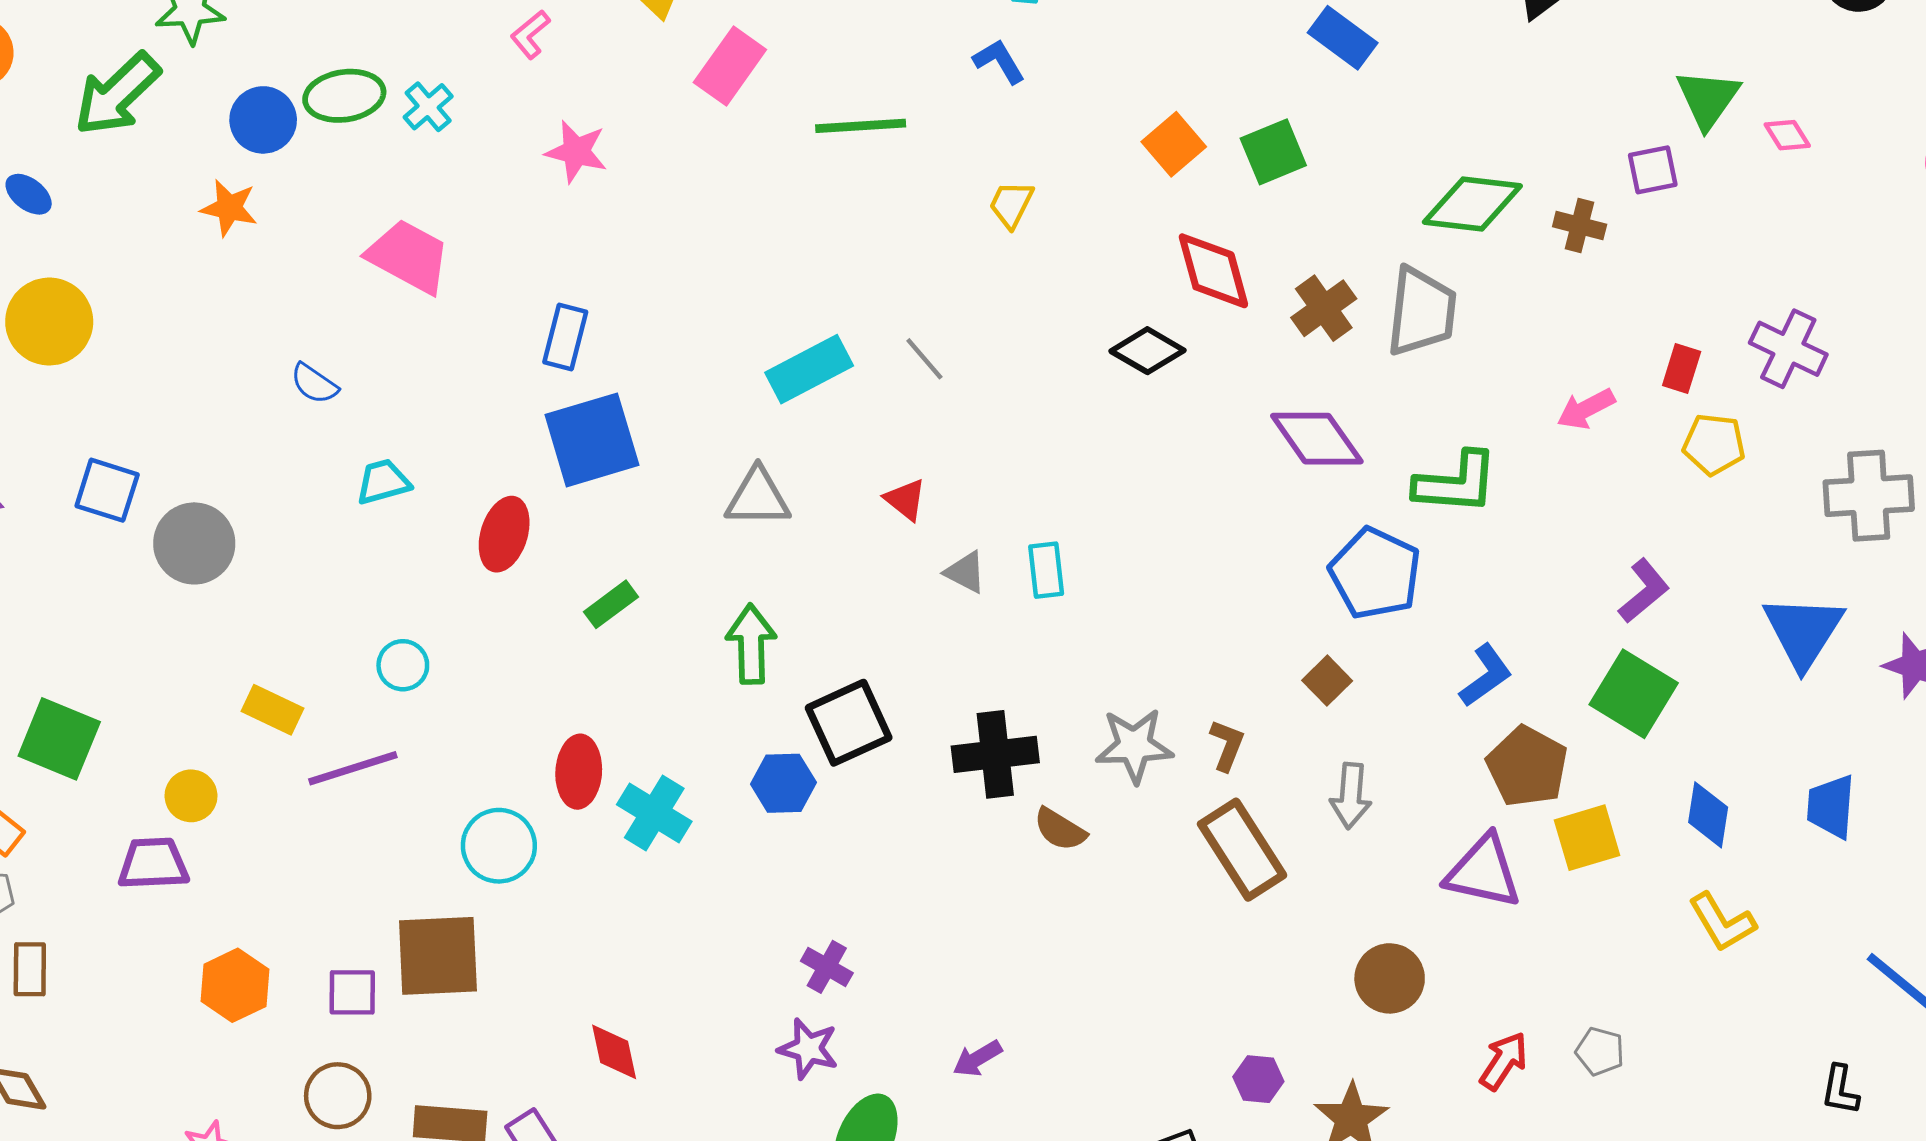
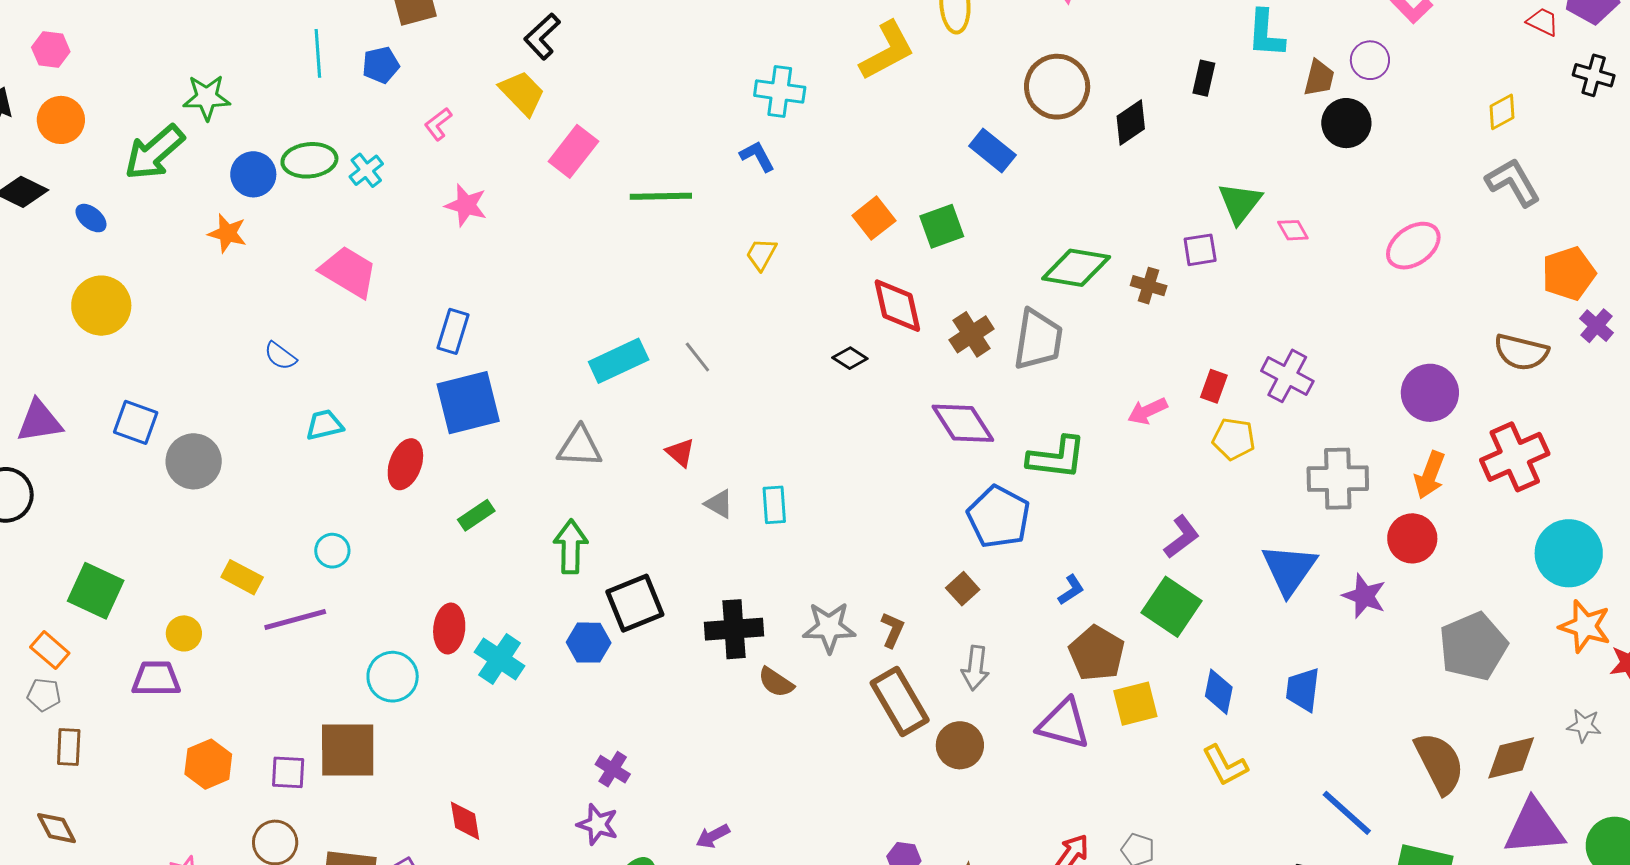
black diamond: (1147, 351) -> (850, 358), size x0.7
blue L-shape: (1486, 676) -> (1071, 590), size x0.7
brown circle: (1390, 978) -> (960, 745), moved

